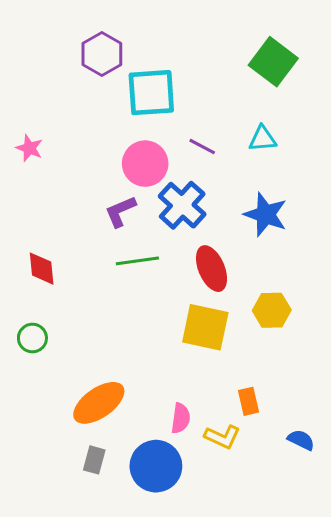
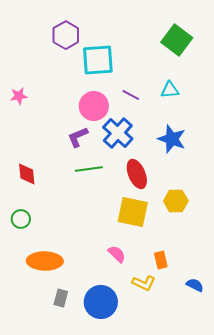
pink star: (29, 148) -> (19, 96), turned -30
orange ellipse: (99, 403) -> (45, 261), moved, turned 36
pink semicircle: (181, 418) -> (117, 254), moved, turned -54

